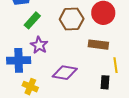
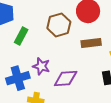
purple star: (39, 45) -> (41, 66), moved

